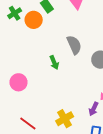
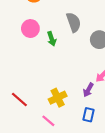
pink circle: (18, 82) -> (30, 29), moved

